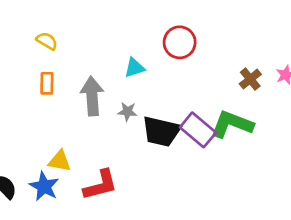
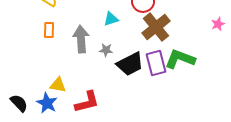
brown cross: (250, 79) -> (156, 27), moved, size x1.8
purple rectangle: (198, 130) -> (156, 63), turned 35
black trapezoid: (161, 131) -> (130, 64), turned -40

